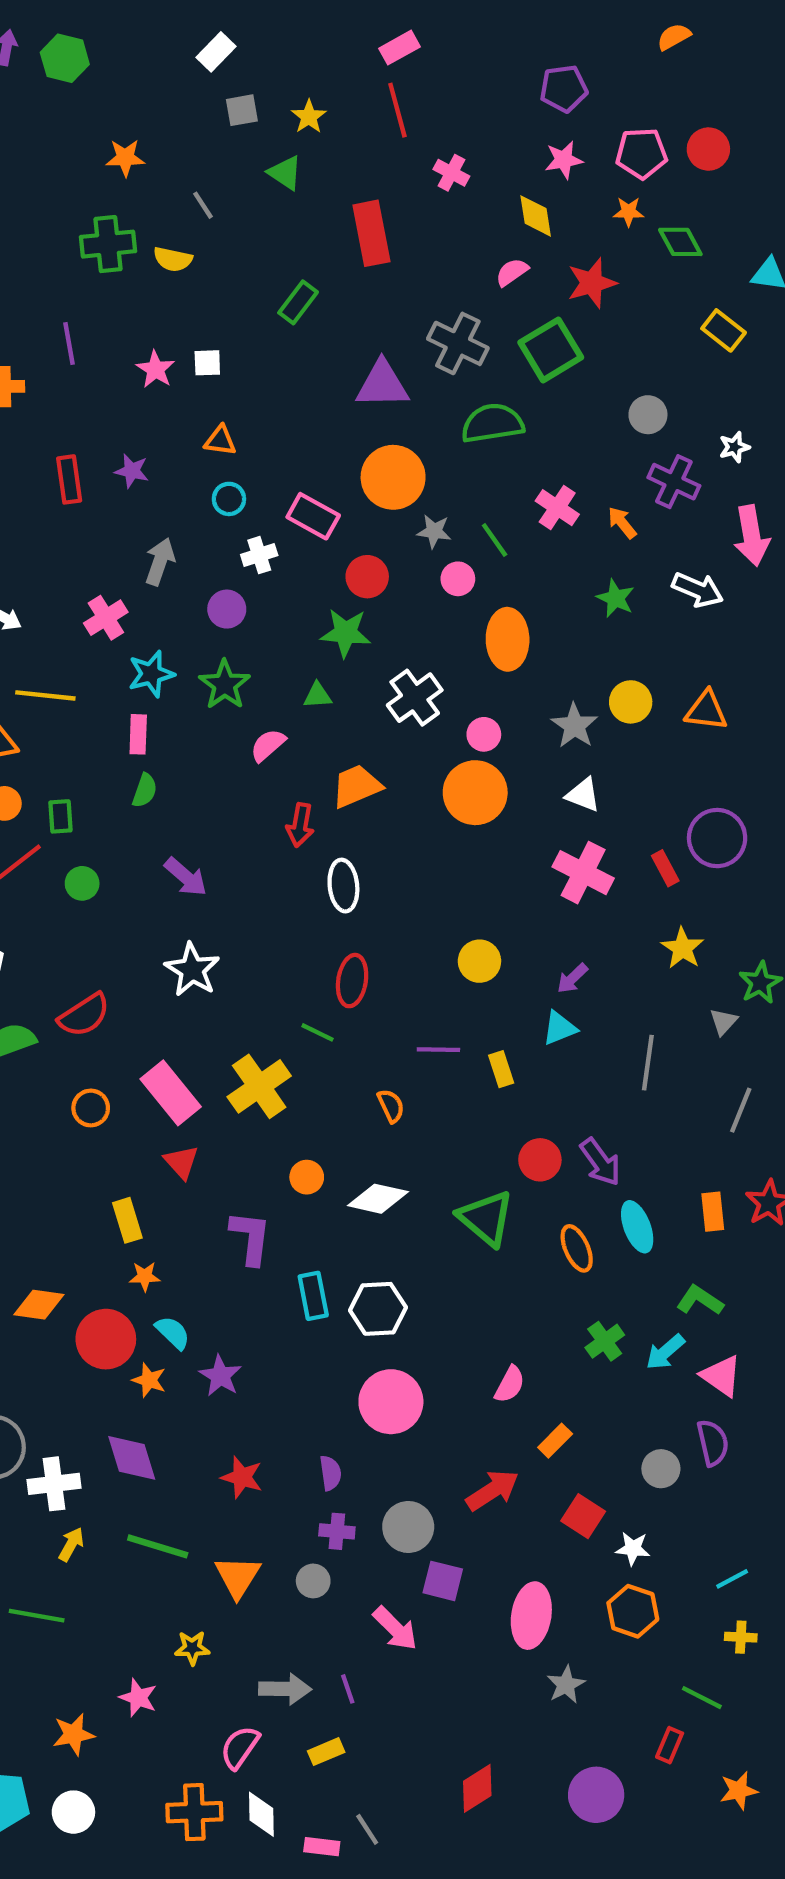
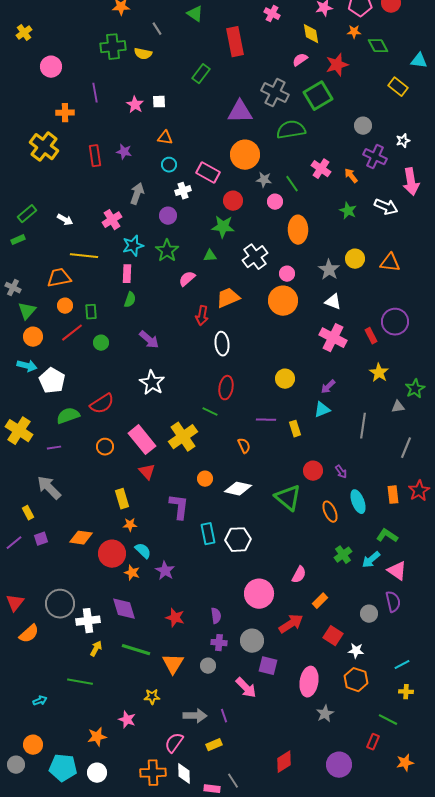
gray triangle: (724, 1022) -> (398, 407), turned 40
purple arrow: (600, 1162) -> (341, 472), size x0.6
pink circle: (391, 1402) -> (259, 594), moved

